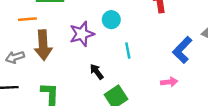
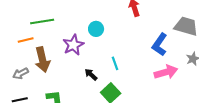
cyan line: (128, 50) -> (115, 63), moved
pink arrow: (169, 82) -> (166, 72), moved, size x1.6

